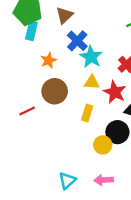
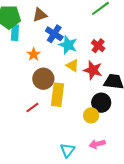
brown triangle: (64, 15) -> (40, 15), turned 35
yellow triangle: (92, 82) -> (72, 66), turned 40
red line: (27, 111) -> (32, 108), moved
yellow rectangle: (87, 113) -> (58, 95), moved, size x1.6

